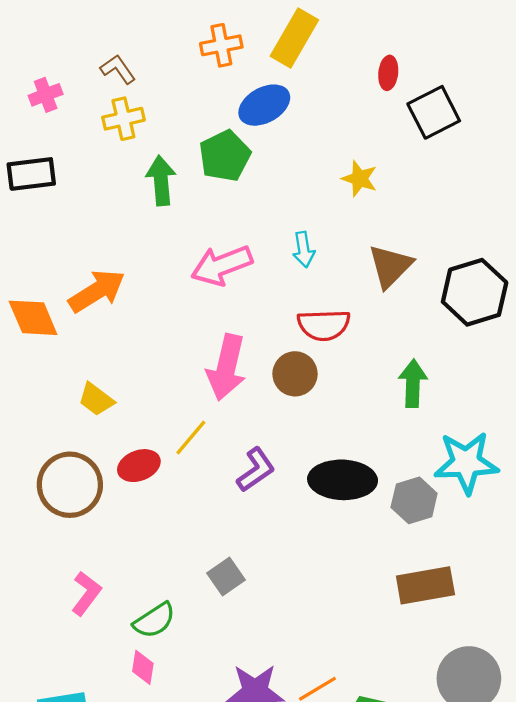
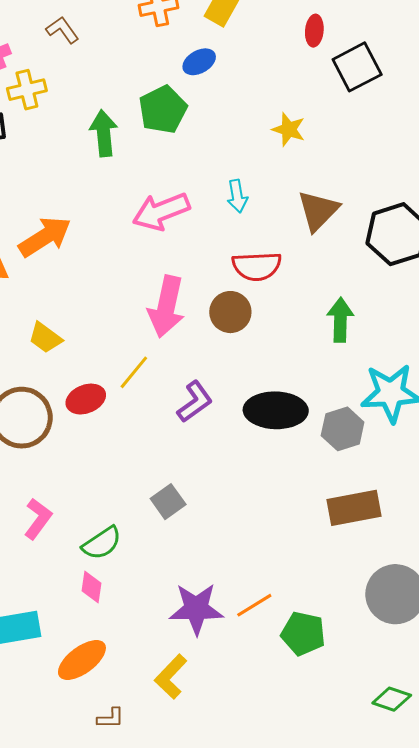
blue ellipse: (264, 105) -> (199, 62), size x0.7
yellow cross: (123, 119) -> (27, 90), moved

